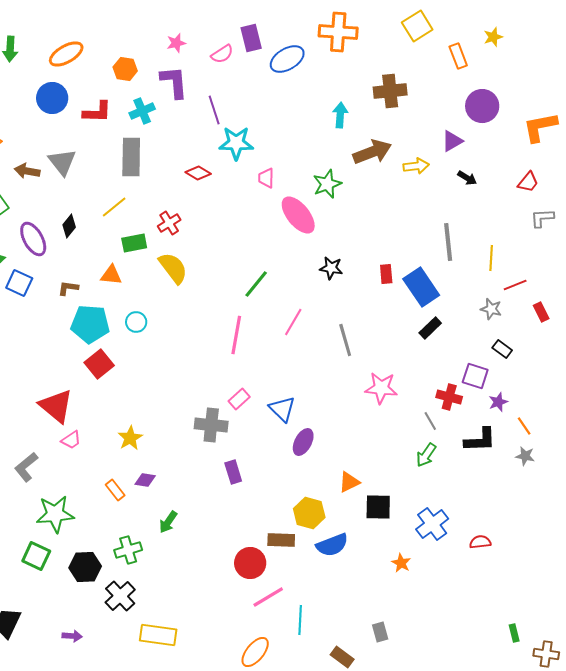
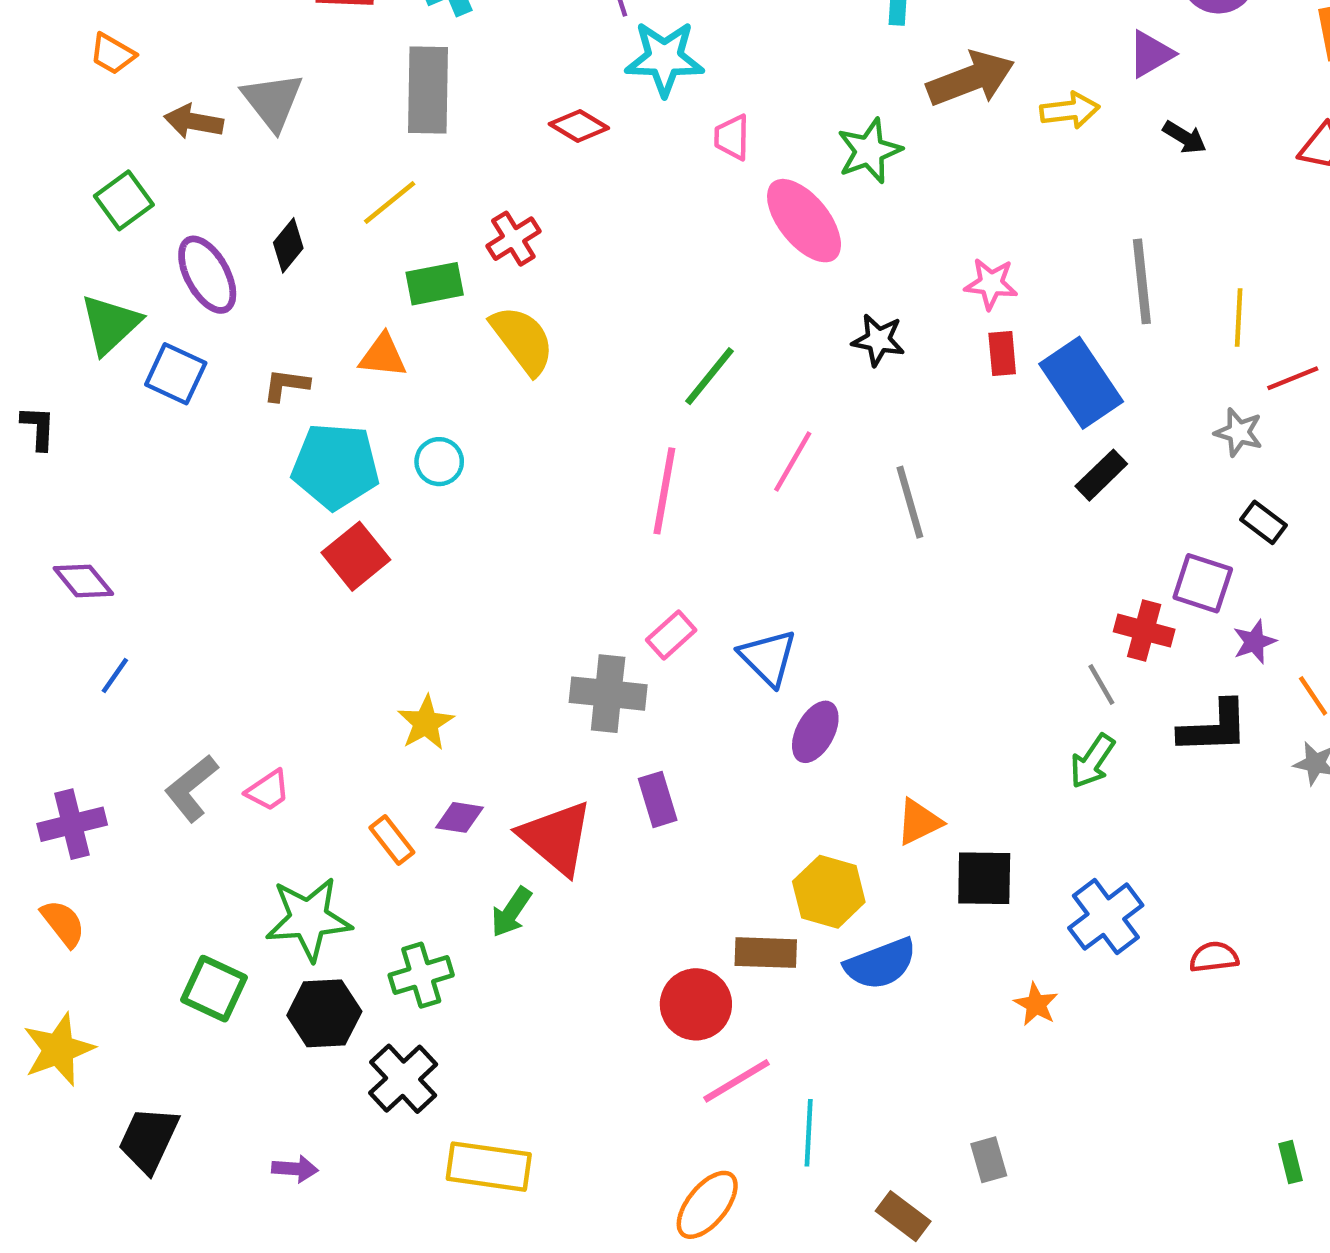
pink star: (381, 388) -> (991, 284), moved, size x0.7
red triangle: (56, 406) -> (556, 838), moved
pink trapezoid: (71, 440) -> (268, 790), moved
green star: (55, 514) -> (309, 919), moved

